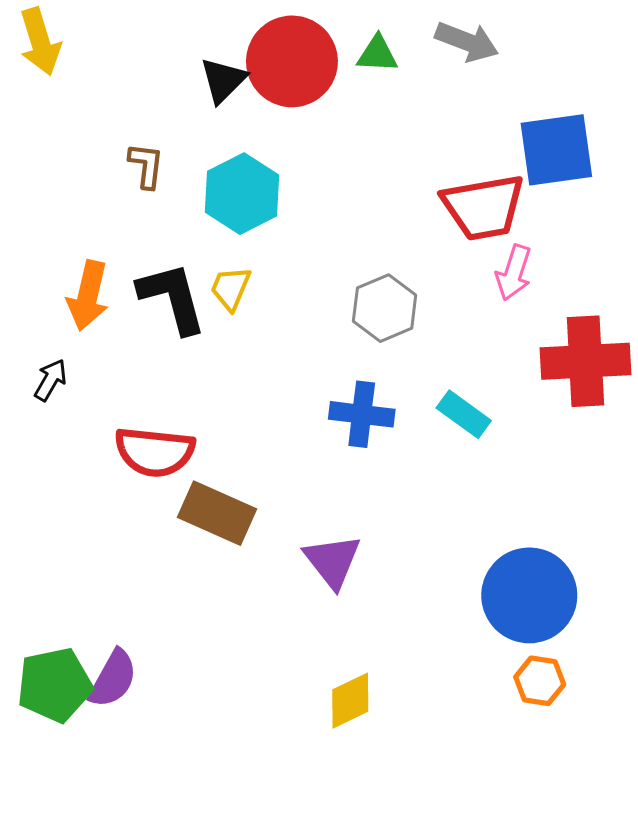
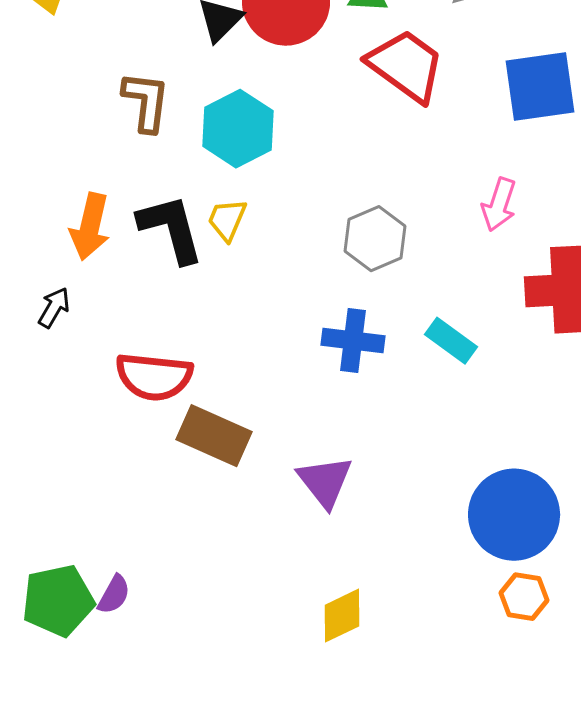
brown L-shape: (146, 166) -> (146, 102), size x1.4
red trapezoid: (483, 207) -> (406, 66), moved, turned -134
purple semicircle: (113, 679) -> (114, 595), size x0.7

